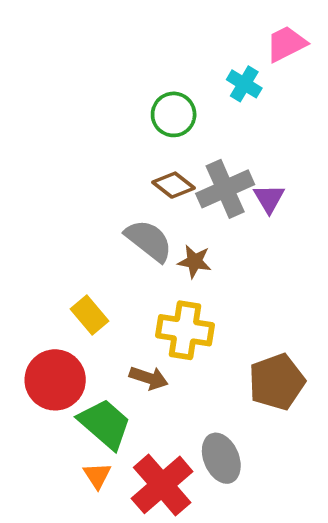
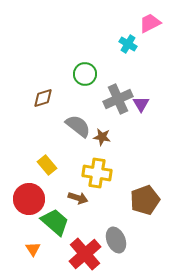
green circle: (174, 114) -> (85, 74), moved
brown diamond: (174, 185) -> (43, 98), moved, turned -55
orange triangle: (97, 475) -> (33, 249), moved

